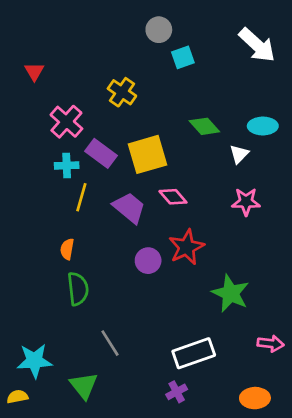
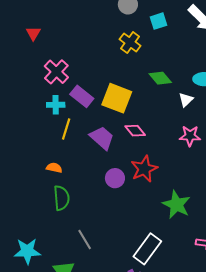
cyan square: (183, 57) -> (159, 21), moved
yellow cross: (122, 92) -> (130, 42), moved
yellow square: (148, 154) -> (117, 98), turned 36
orange semicircle: (67, 249) -> (54, 168), turned 91
white rectangle: (194, 353) -> (147, 249), turned -36

